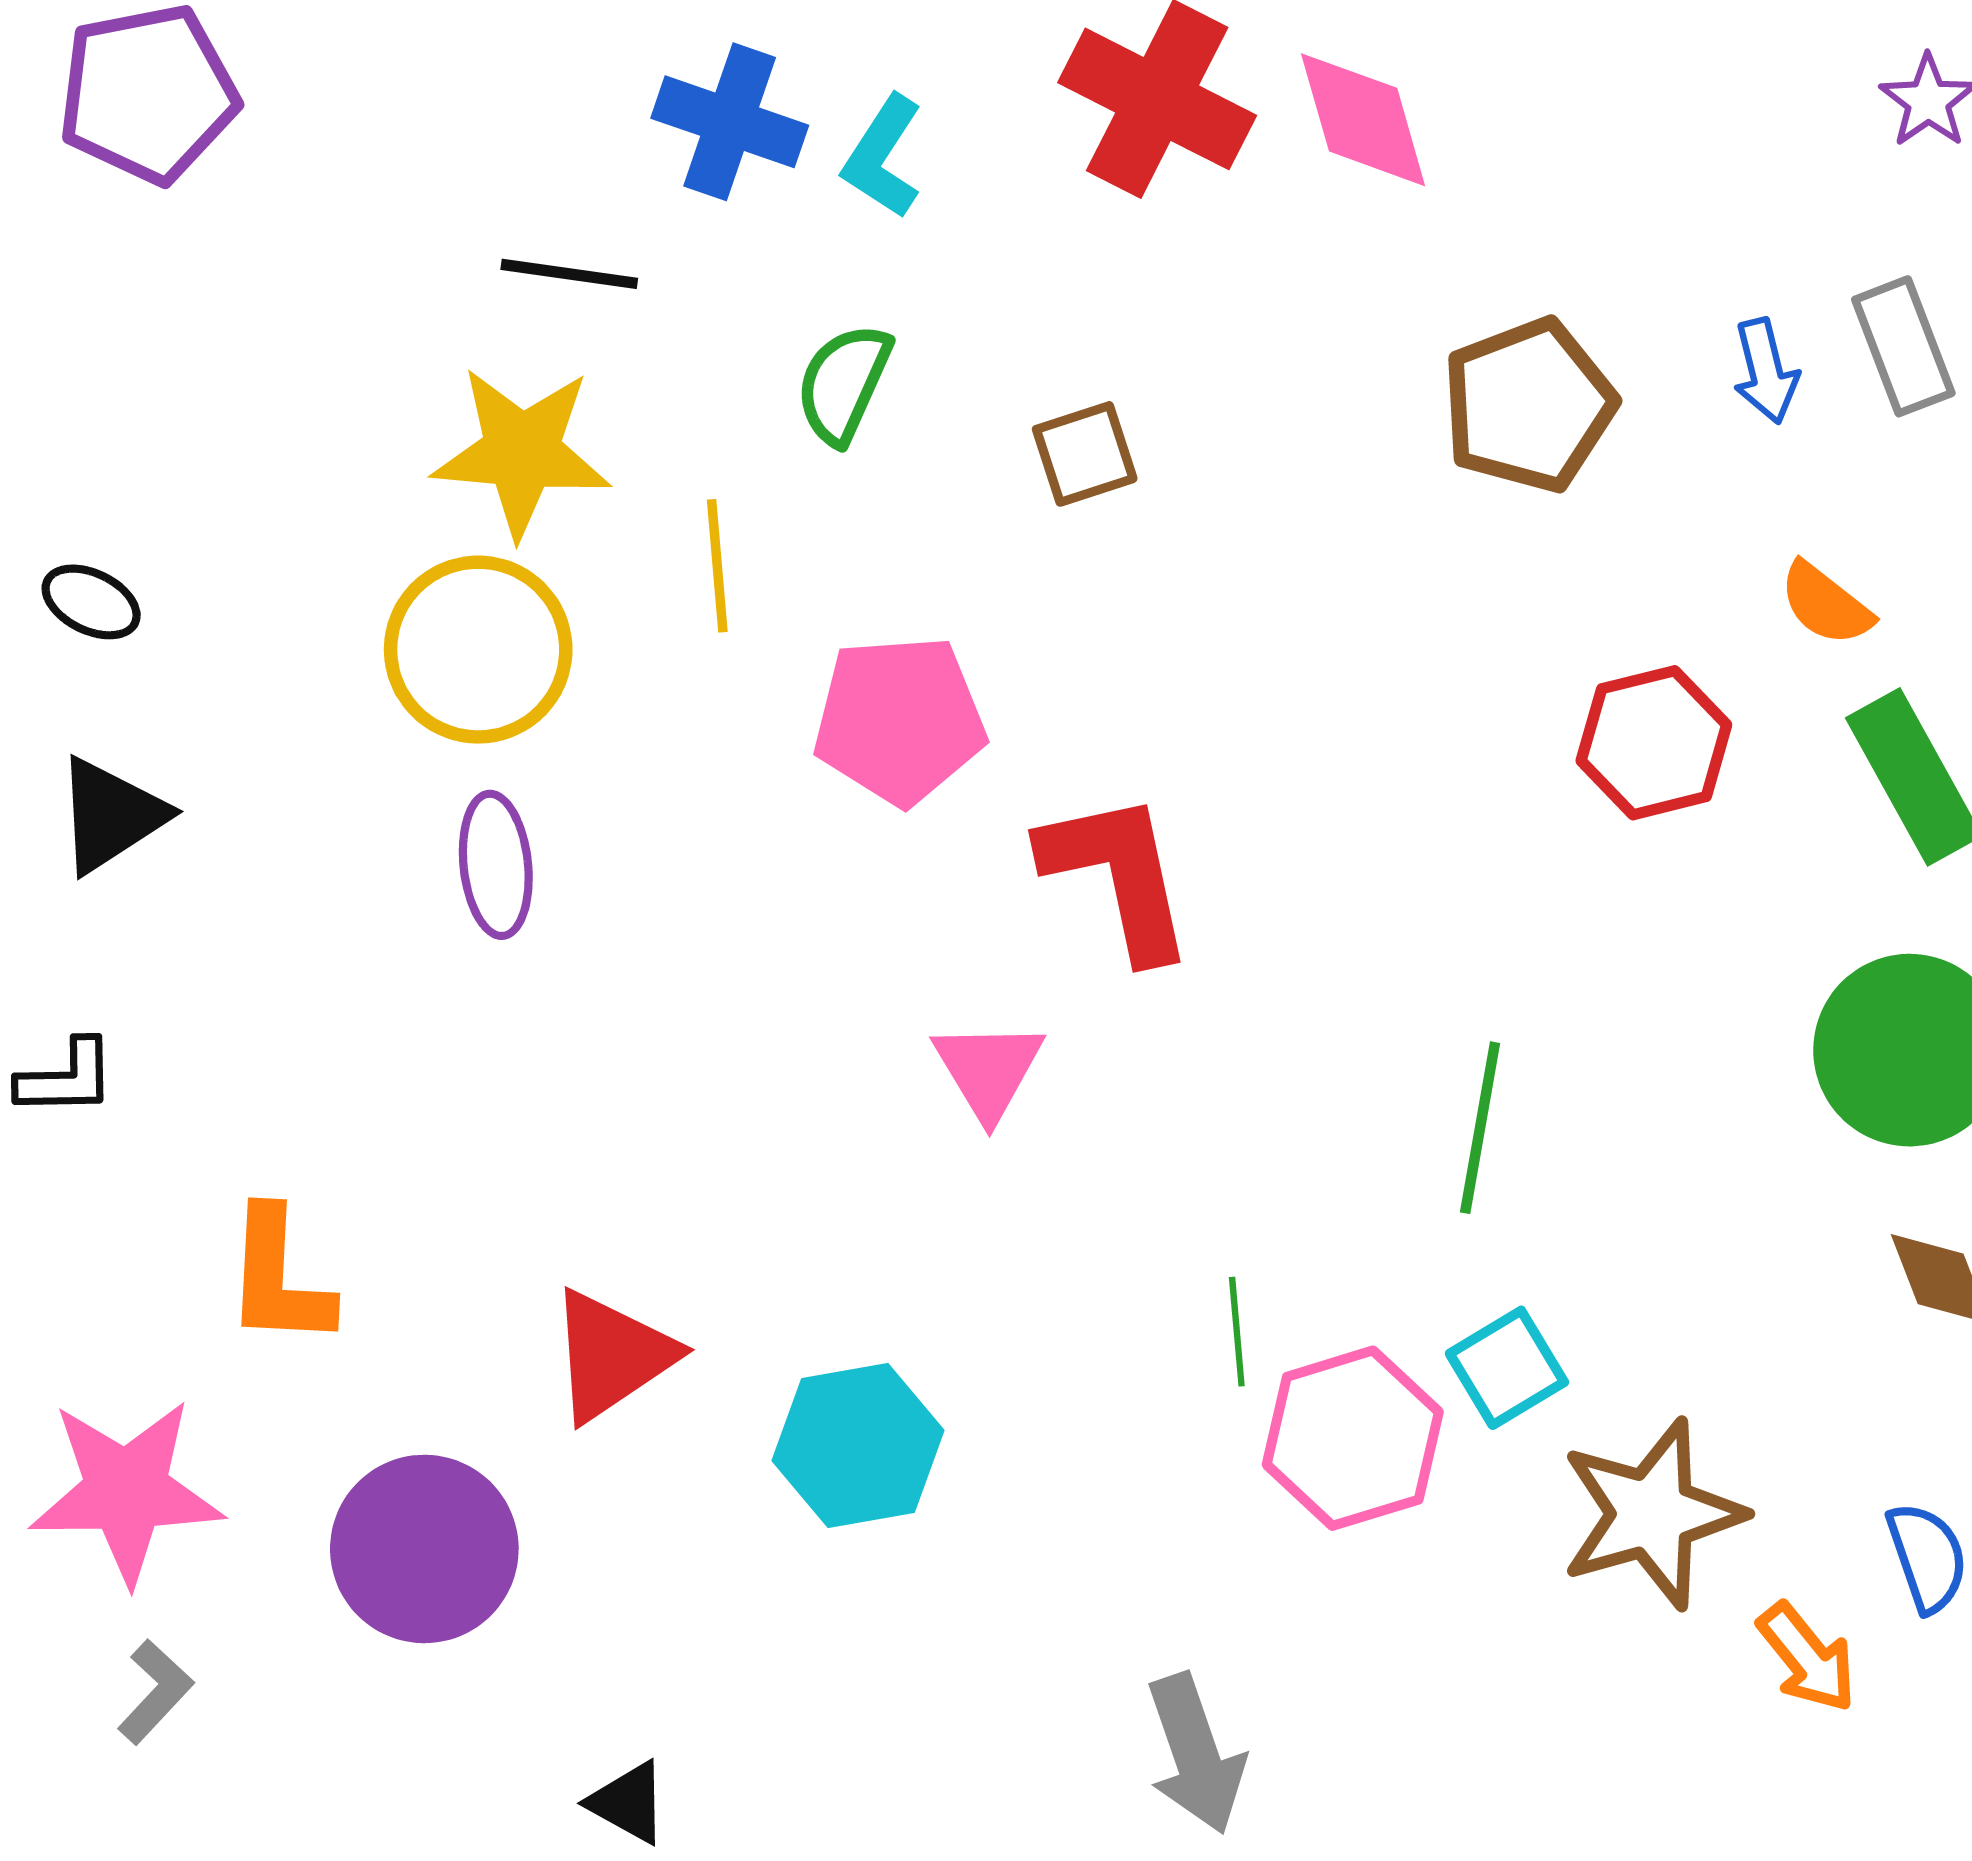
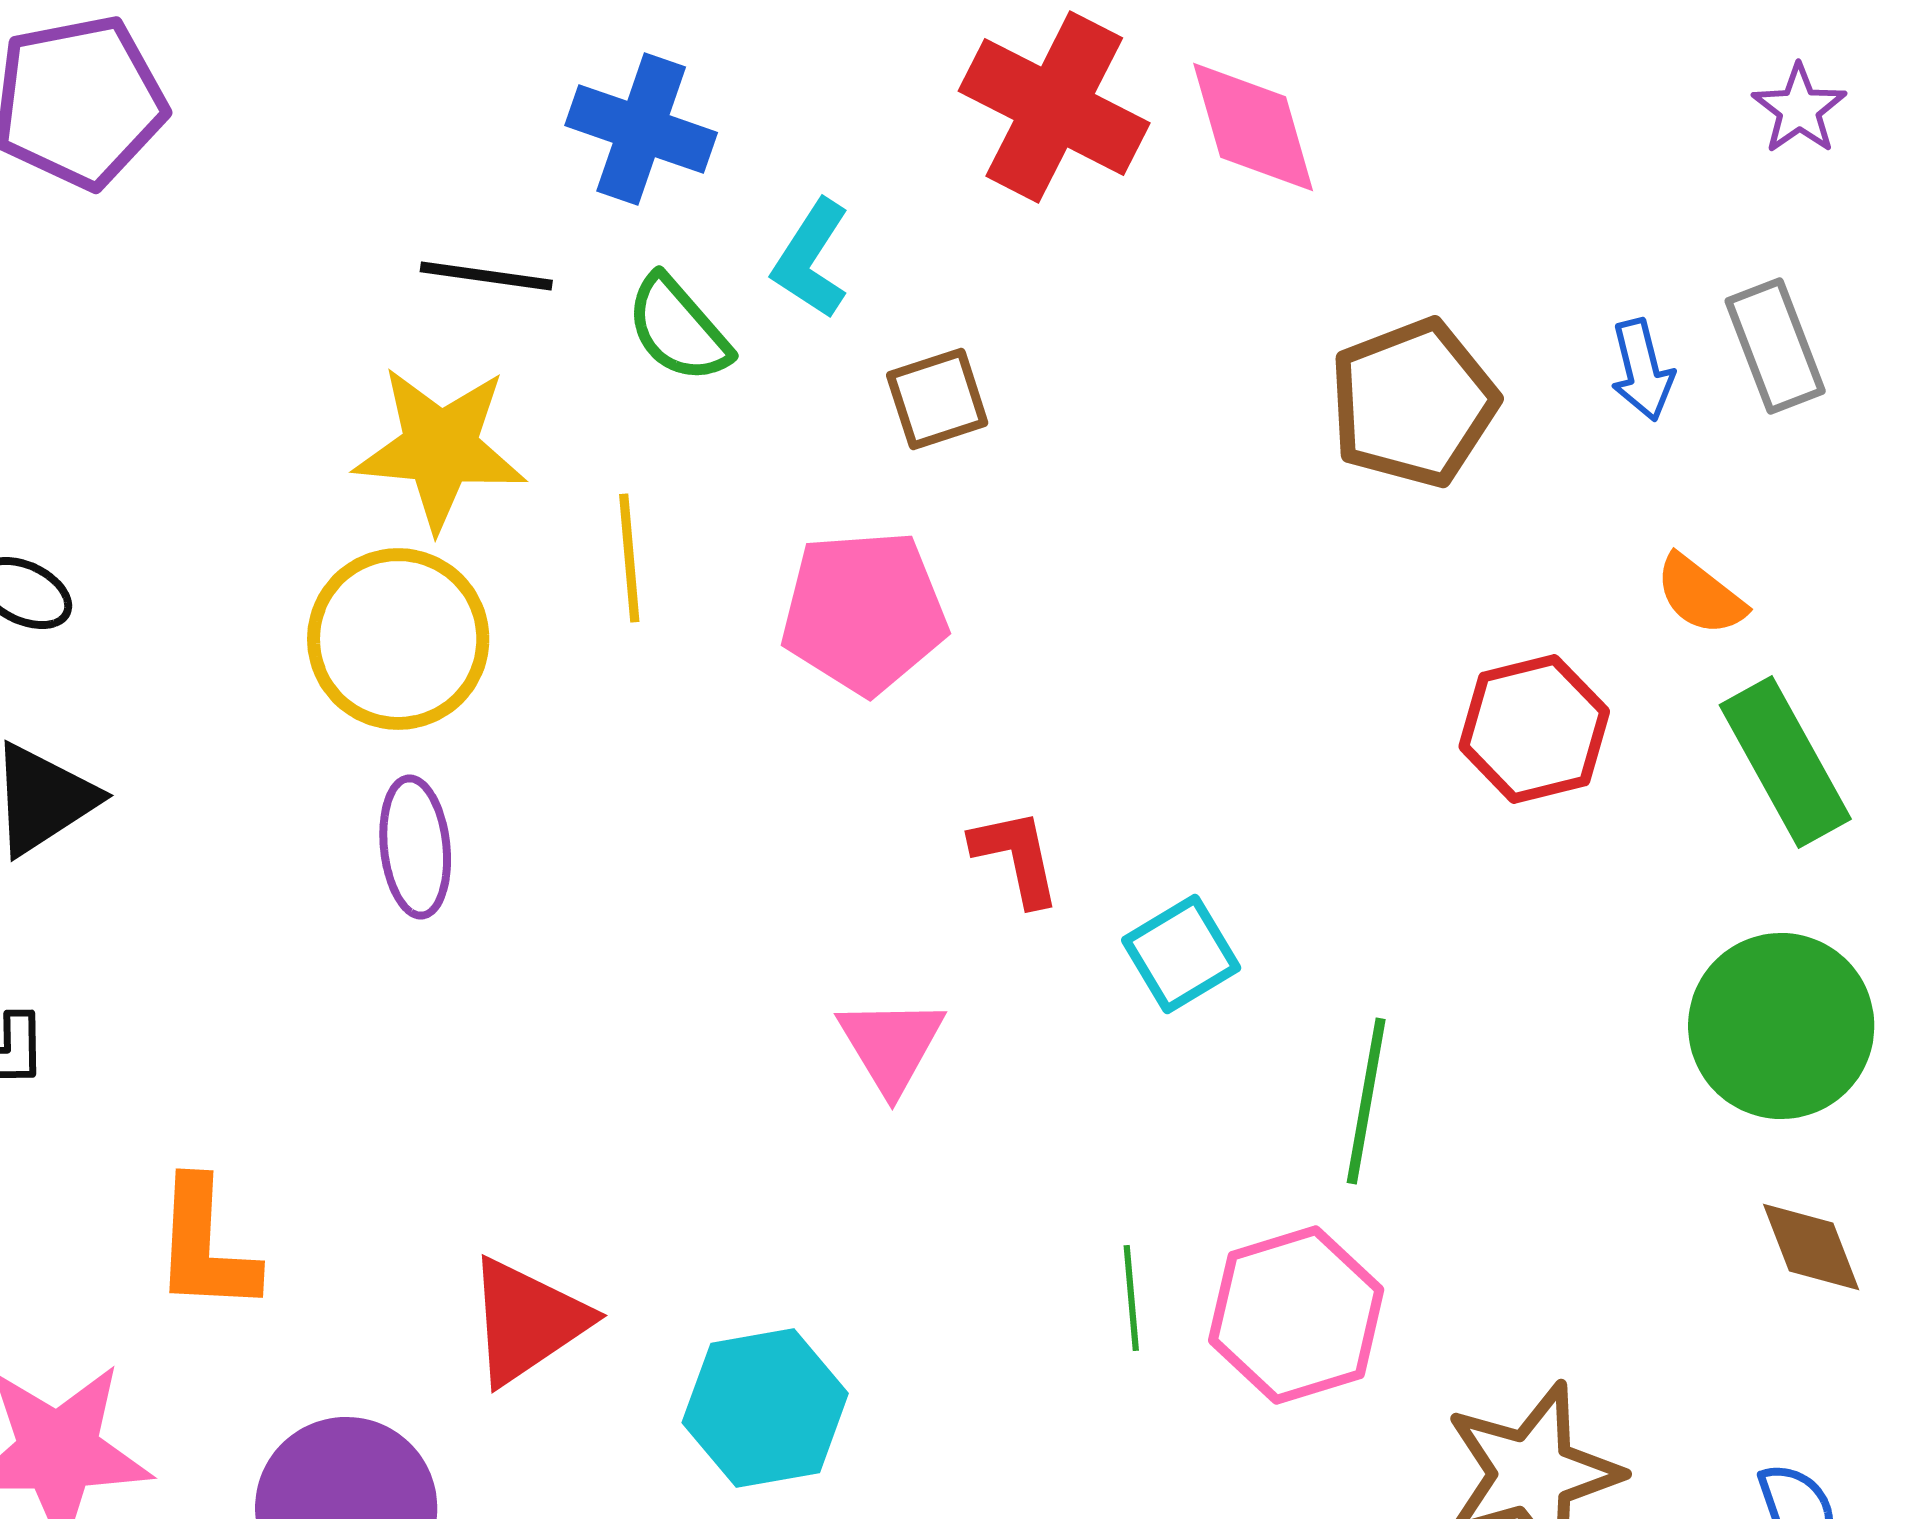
cyan L-shape: (883, 157) -> (811, 259), moved
green semicircle: (844, 384) -> (678, 329), moved, turned -65
brown square: (1085, 454) -> (937, 399), moved
pink pentagon: (899, 720) -> (864, 612), moved
red L-shape: (1118, 875) -> (1016, 857), size x0.6
cyan square: (1507, 1368) -> (1181, 954), moved
pink hexagon: (1353, 1438) -> (1296, 1315), moved

